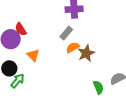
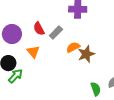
red semicircle: (21, 29) -> (39, 29), moved
gray rectangle: (66, 33) -> (56, 32), moved

